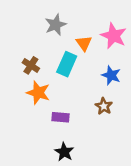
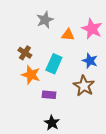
orange triangle: (84, 43) -> (68, 35), turned -48
cyan rectangle: (67, 64) -> (54, 64), moved
brown star: (104, 106) -> (84, 86), size x1.5

